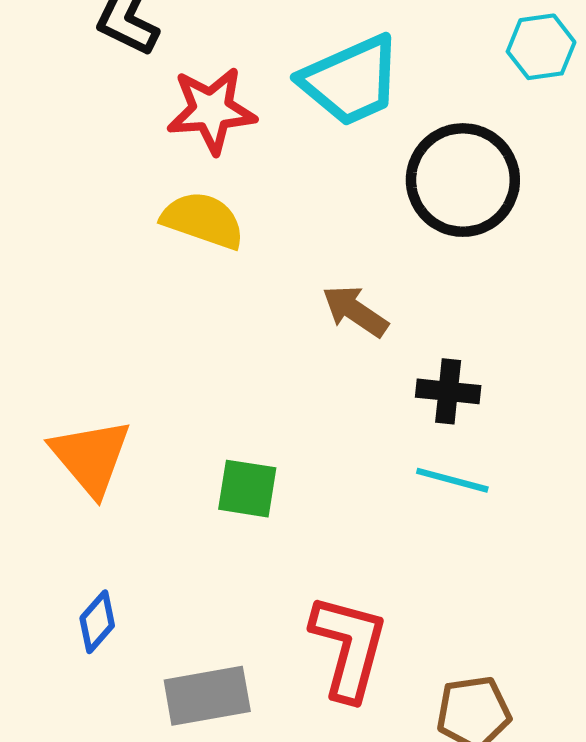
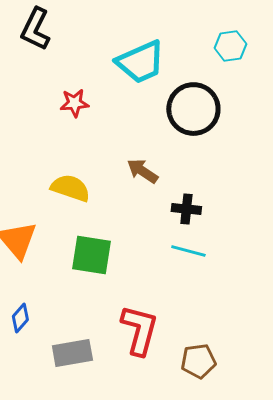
red star: (211, 110) -> (74, 103), moved, size x0.7
yellow semicircle: (203, 220) -> (70, 188), moved
green square: (247, 489) -> (91, 255), size x1.4

